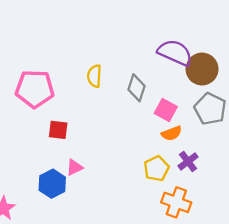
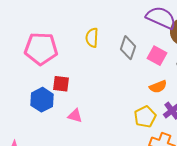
pink square: (166, 110) -> (157, 56), moved
pink triangle: (74, 167) -> (75, 116), turned 42
blue hexagon: (52, 184) -> (42, 100), moved

